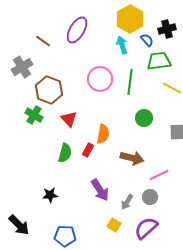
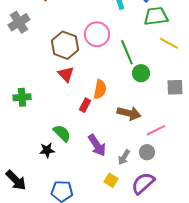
green line: (130, 82) -> (127, 52), moved, turned -30
brown hexagon: (49, 90) -> (65, 45), moved
green cross: (34, 115) -> (22, 97), moved, turned -36
green semicircle: (65, 153) -> (62, 133), moved, turned -60

